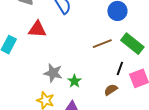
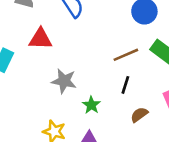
black line: (120, 68) -> (125, 85), moved
gray star: (53, 73) -> (64, 81), moved

